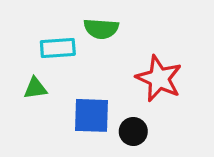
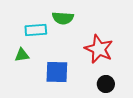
black circle: (133, 131) -> (106, 84), moved

